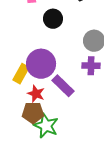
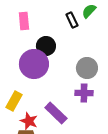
purple circle: (41, 64) -> (34, 64), moved

